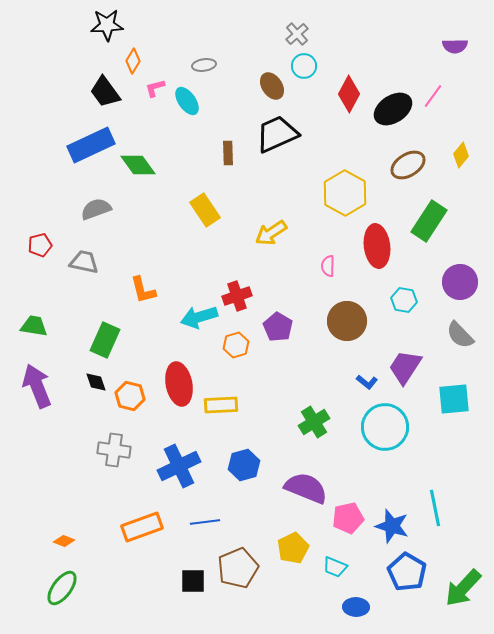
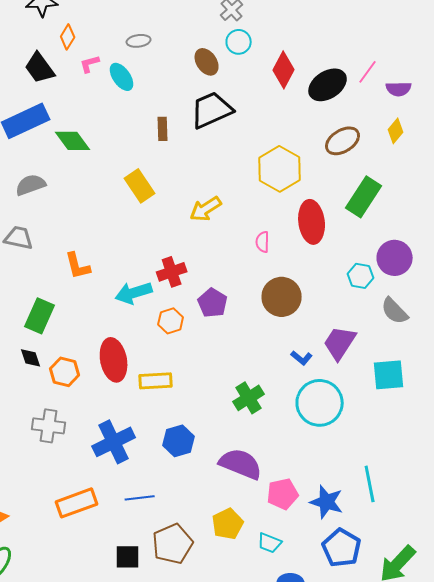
purple semicircle: (455, 46) -> (399, 89), moved
cyan hexagon: (404, 300) -> (361, 276), moved

